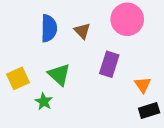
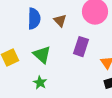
green star: (44, 102) -> (40, 83), moved

